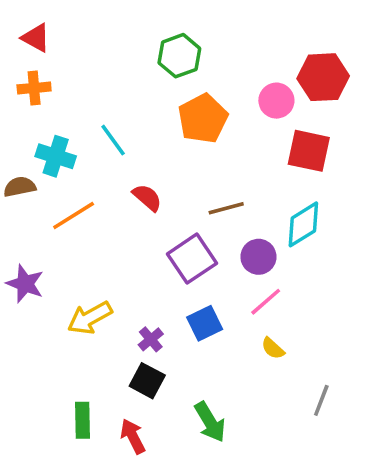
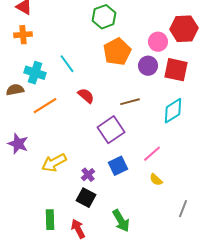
purple circle: (258, 257) -> (148, 66), moved

